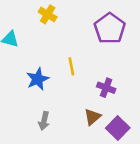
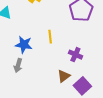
blue star: (38, 79) -> (24, 45), turned 30
gray arrow: (44, 121) -> (18, 65), moved

